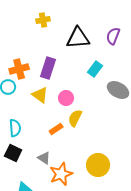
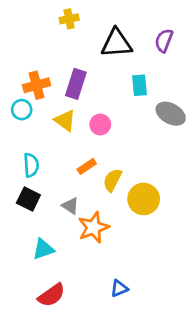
cyan rectangle: (95, 69) -> (140, 85), turned -42
yellow semicircle: (75, 118) -> (112, 180), moved
yellow circle: (98, 165) -> (144, 199), moved

